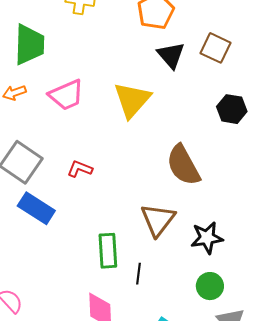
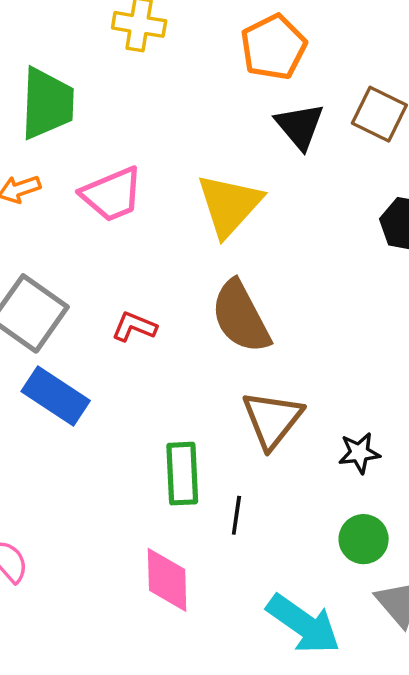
brown semicircle: (183, 165) -> (241, 317), moved
black star: (207, 238) -> (359, 453), size x0.7

